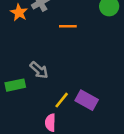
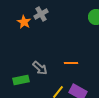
orange line: (68, 26) -> (71, 63), moved

